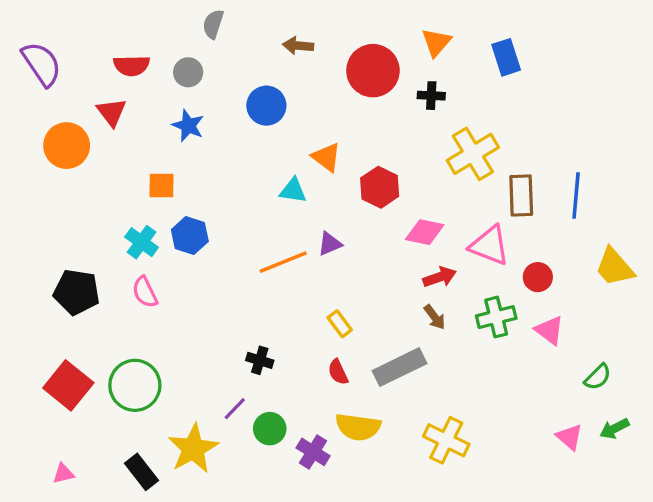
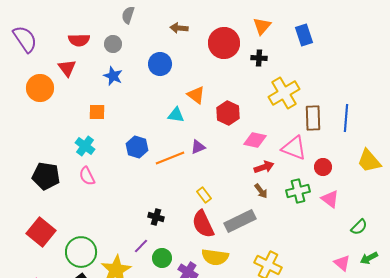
blue hexagon: (190, 235) -> (137, 147), moved
red semicircle: (338, 372) -> (203, 224), size x1.8
green circle: (135, 385) -> (81, 252), moved

